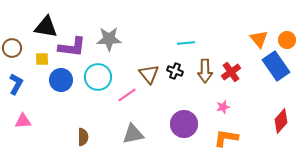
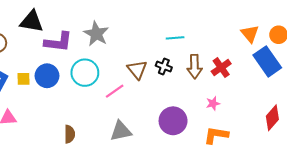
gray star: (109, 39) -> (96, 34), turned 30
yellow square: (42, 59) -> (23, 79), moved

